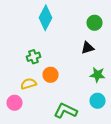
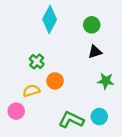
green circle: (94, 23) -> (92, 25), moved
green cross: (34, 57) -> (37, 62), turned -32
cyan circle: (98, 101) -> (99, 117), moved

